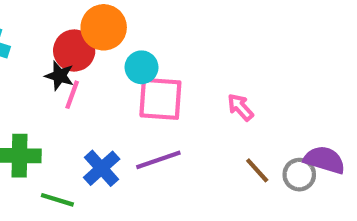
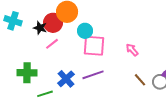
black star: (59, 76) -> (40, 28), moved
pink line: (72, 95) -> (52, 44), turned 32
green line: (57, 200) -> (45, 94), turned -35

